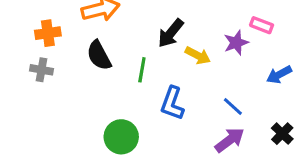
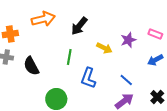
pink rectangle: (262, 25) -> (155, 34), moved
black arrow: (171, 33) -> (79, 26), moved
black semicircle: (99, 55) -> (31, 66), moved

